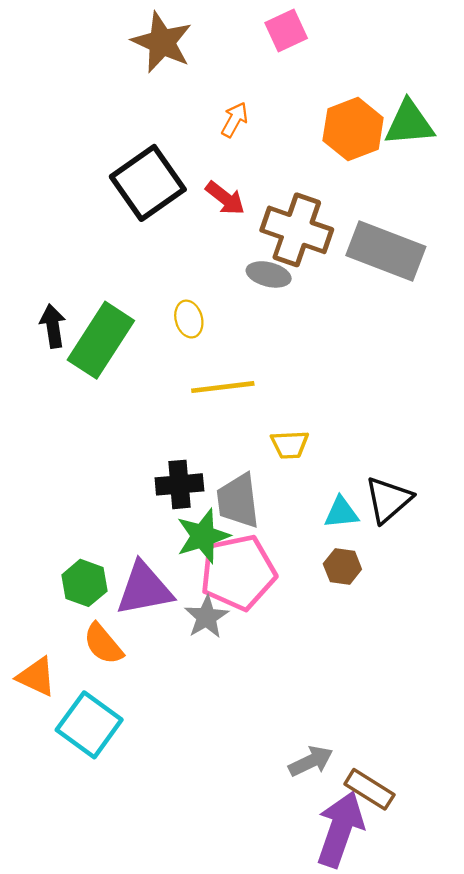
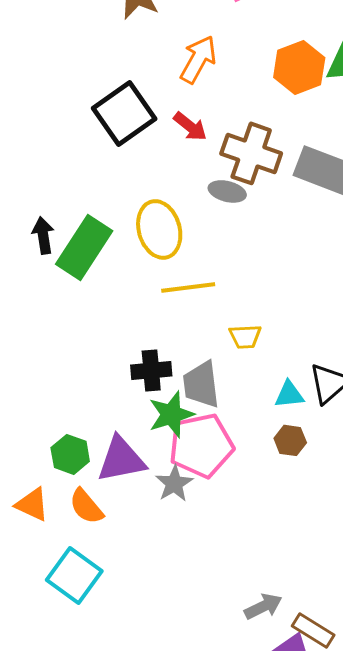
orange arrow: (235, 120) -> (198, 59), size x1.6
yellow ellipse: (189, 319) -> (159, 229), size x1.8
orange triangle: (36, 677) -> (32, 504), moved

